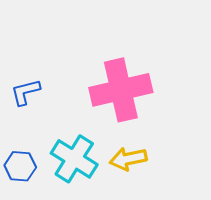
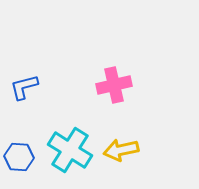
pink cross: (121, 90) -> (114, 85), size x0.6

